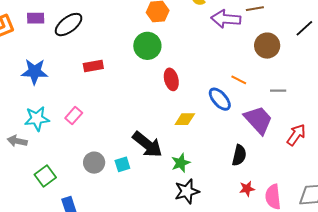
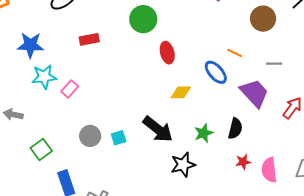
cyan star: (37, 119) -> (44, 77), moved
black arrow: (147, 144) -> (158, 129), moved
green star: (181, 163) -> (204, 133), moved

